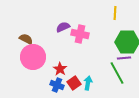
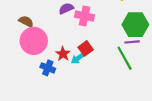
red square: (74, 83) -> (86, 48), moved
cyan arrow: (88, 83) -> (78, 58), moved, turned -136
blue cross: (57, 85) -> (48, 68), moved

